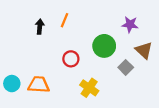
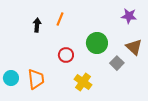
purple star: (130, 24) -> (129, 16), moved
orange trapezoid: (39, 85) -> (36, 79), turned 80

